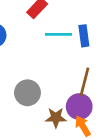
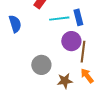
purple circle: (79, 107) -> (71, 41), moved
orange arrow: (83, 126) -> (87, 76), moved

